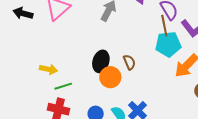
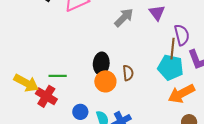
black ellipse: (101, 61) -> (101, 64), turned -30
yellow arrow: (48, 69) -> (26, 83), moved, size x1.4

